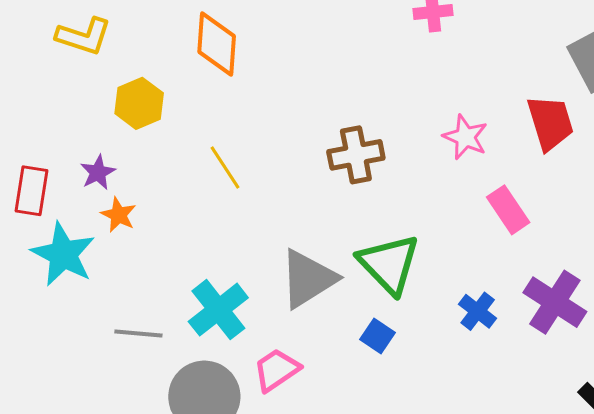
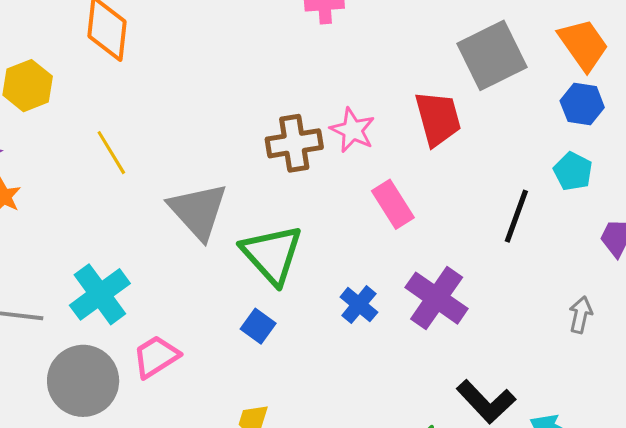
brown cross: (356, 155) -> (294, 143), moved
gray triangle: (308, 279) -> (198, 211), moved, turned -42

